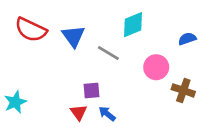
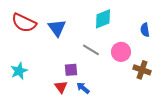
blue semicircle: (187, 39) -> (145, 30), turned -80
gray line: (108, 53) -> (91, 50), moved
cyan star: (15, 102) -> (19, 71), moved

